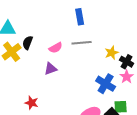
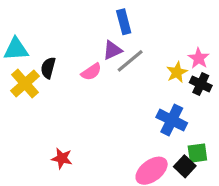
gray line: (82, 43) -> (130, 61), turned -30
purple triangle: (51, 69) -> (112, 50), moved
pink star: (127, 77) -> (199, 58), moved

